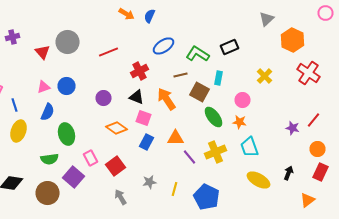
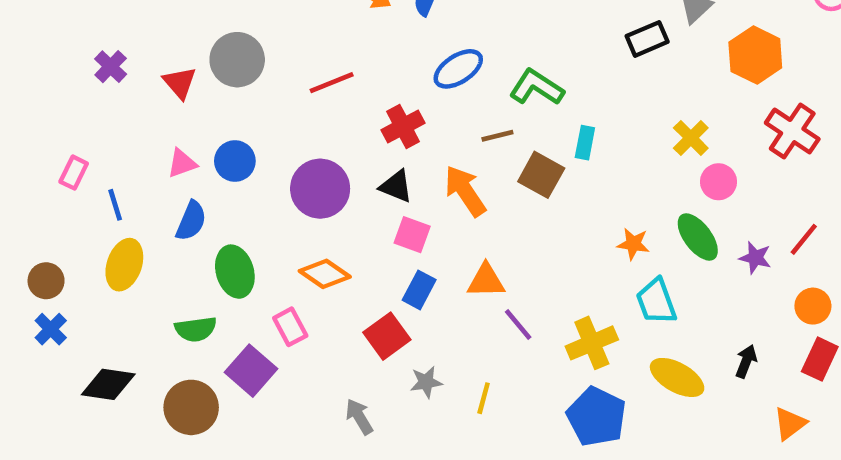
purple cross: (12, 37) -> (111, 67), moved, turned -32
black rectangle: (230, 47) -> (647, 39), moved
purple circle: (104, 98) -> (320, 189), size x1.6
pink circle: (242, 100) -> (718, 182), moved
green ellipse: (214, 117) -> (698, 237), moved
orange diamond: (116, 128) -> (325, 274), moved
yellow cross: (216, 152) -> (592, 343), moved
red square: (116, 166) -> (387, 336), moved
blue pentagon: (206, 197) -> (596, 417), moved

